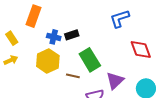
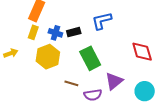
blue L-shape: (120, 19) -> (102, 21), moved
yellow rectangle: (12, 38) -> (33, 32), moved, turned 48
brown line: (73, 76) -> (71, 83), moved

